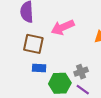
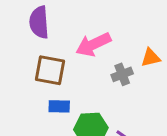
gray cross: (81, 72) -> (122, 74), moved

